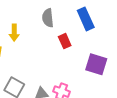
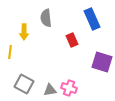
gray semicircle: (48, 18) -> (46, 18), moved

